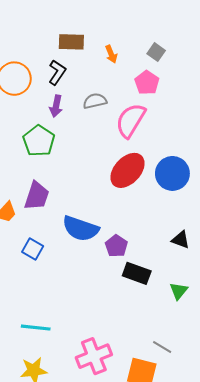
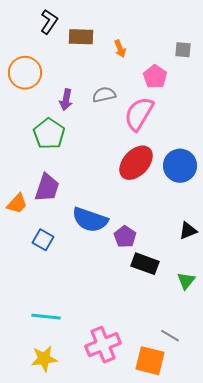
gray square: (156, 52) -> (183, 50), moved, turned -30
black L-shape: (57, 72) -> (49, 22), moved
black triangle: (181, 240) -> (188, 231), turned -42

